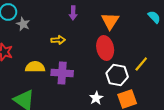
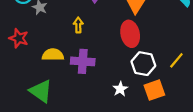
yellow arrow: (58, 40) -> (78, 25), turned -88
yellow line: (141, 64) -> (176, 60), moved

